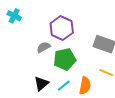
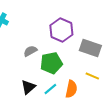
purple hexagon: (62, 28) -> (61, 30), moved

